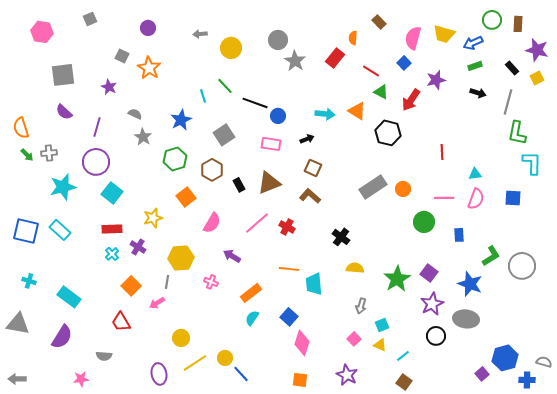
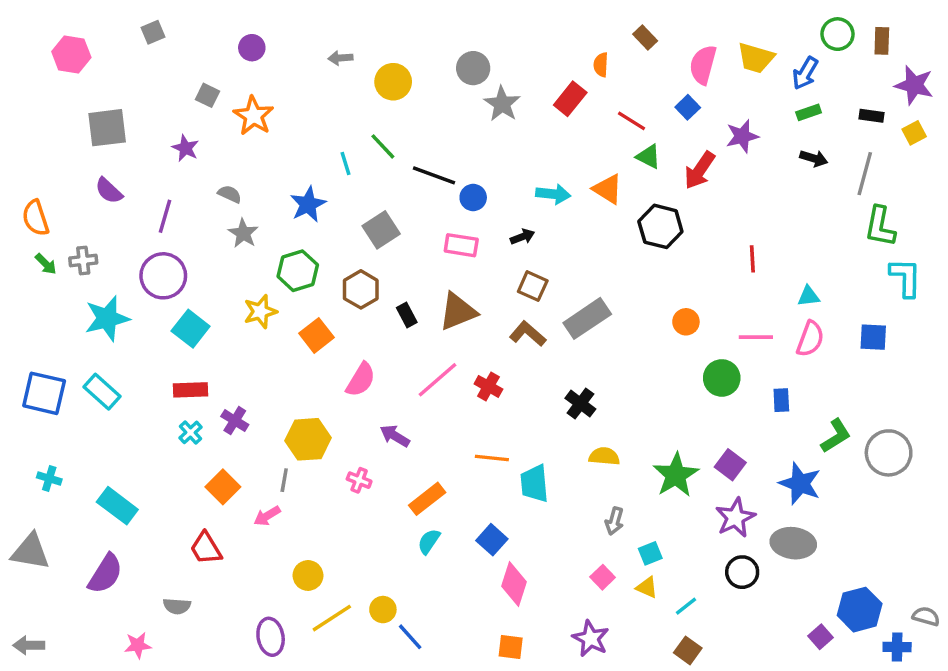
blue arrow: (473, 43) -> (805, 73), turned -36
black rectangle: (512, 68) -> (872, 116), turned -40
gray rectangle: (373, 187) -> (587, 318), moved
yellow star: (153, 218) -> (260, 312), moved

